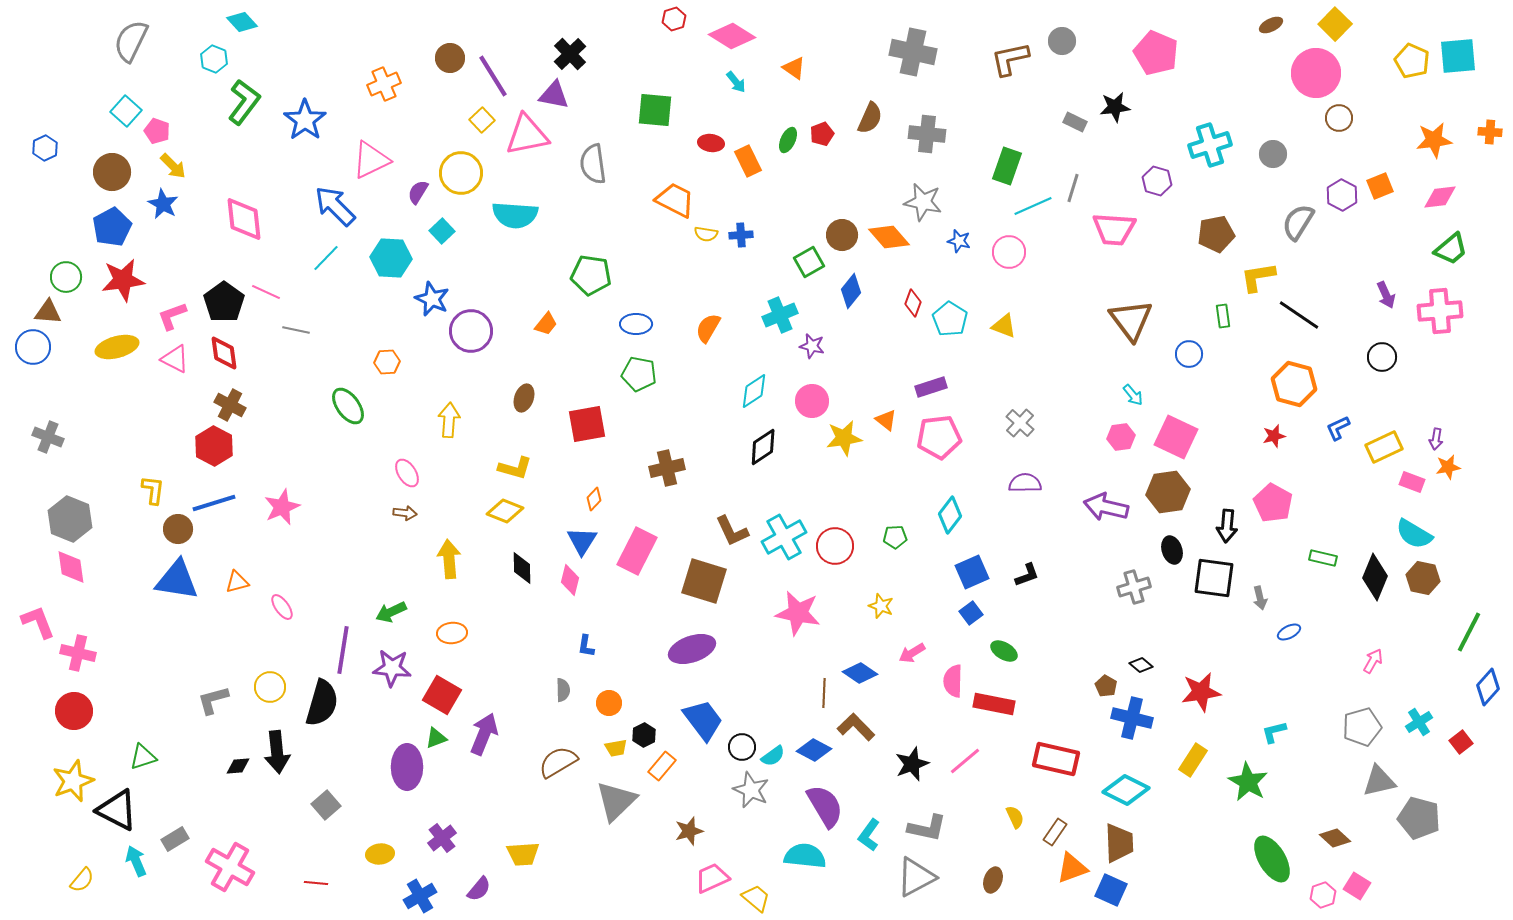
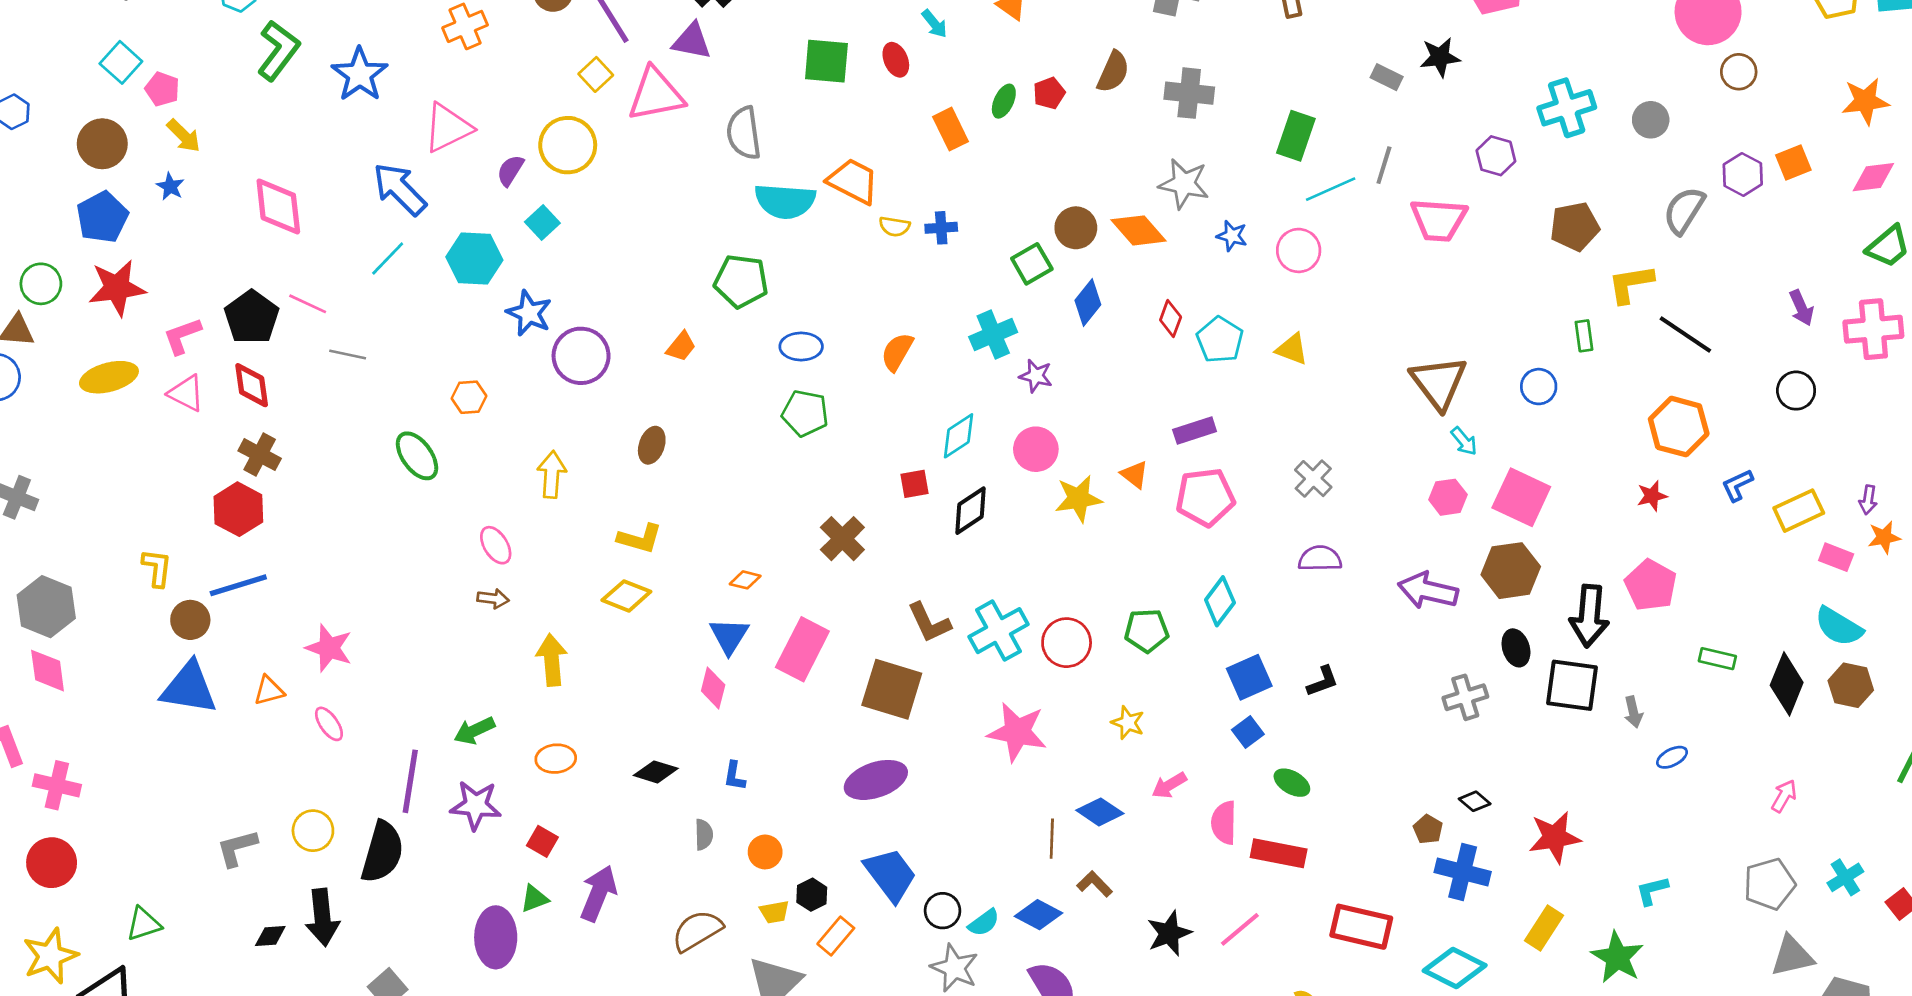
red ellipse: (711, 143) -> (896, 60), moved, turned 60
blue star: (163, 204) -> (170, 186), size x0.7
cyan semicircle: (515, 215) -> (785, 201), moved
brown triangle: (1131, 320) -> (1439, 383), moved
red square: (587, 424) -> (914, 484), moved, size x0.6
brown cross: (667, 468) -> (842, 539), turned -32
orange diamond: (594, 499) -> (745, 580), turned 60
pink star: (282, 507) -> (329, 648), moved, turned -30
black arrow: (1227, 526) -> (1589, 616), size x1.4
green pentagon: (895, 537) -> (1147, 631), size x1.4
black diamond: (522, 568) -> (656, 772), moved, turned -72
red square: (442, 695) -> (542, 841), size x0.6
brown L-shape: (856, 727) -> (1095, 884), size x0.7

